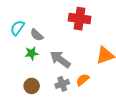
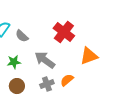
red cross: (80, 19) -> (64, 32), moved, turned 30
green star: (32, 53) -> (14, 62), moved

